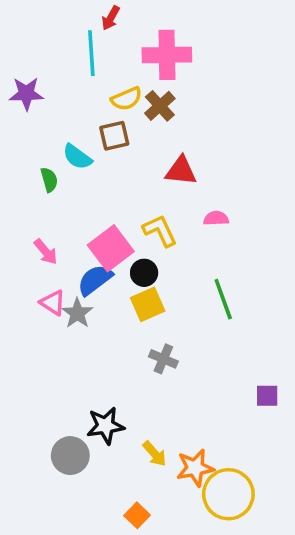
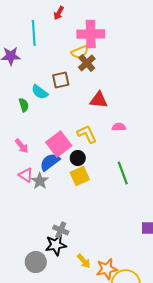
cyan line: (91, 53) -> (34, 33), moved
yellow semicircle: (127, 99) -> (80, 52), moved
gray cross: (163, 359) -> (61, 230), moved

